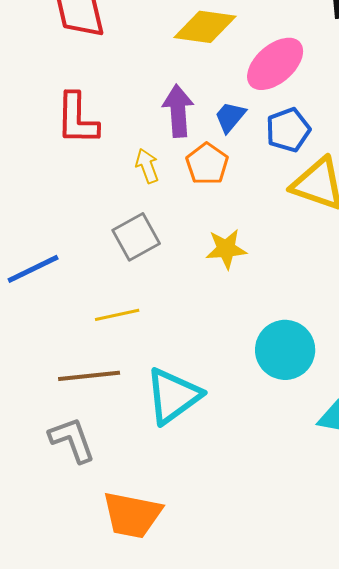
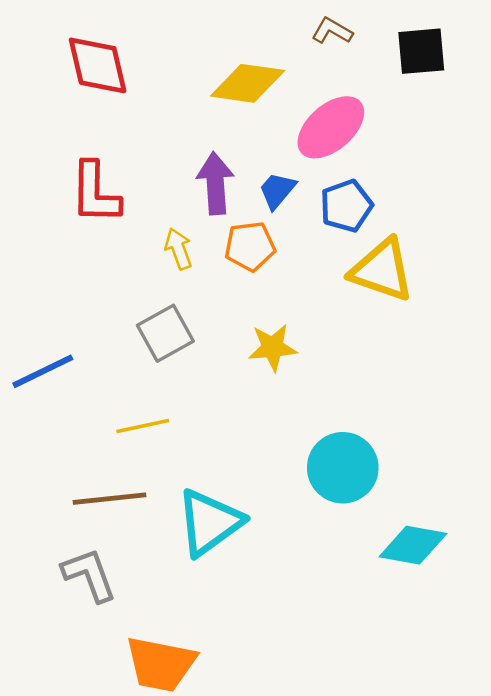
orange pentagon: (207, 164) -> (250, 246), turned 30

